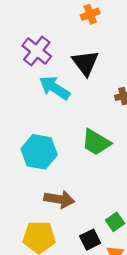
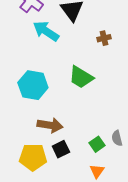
black square: (90, 240) -> (61, 149), moved

